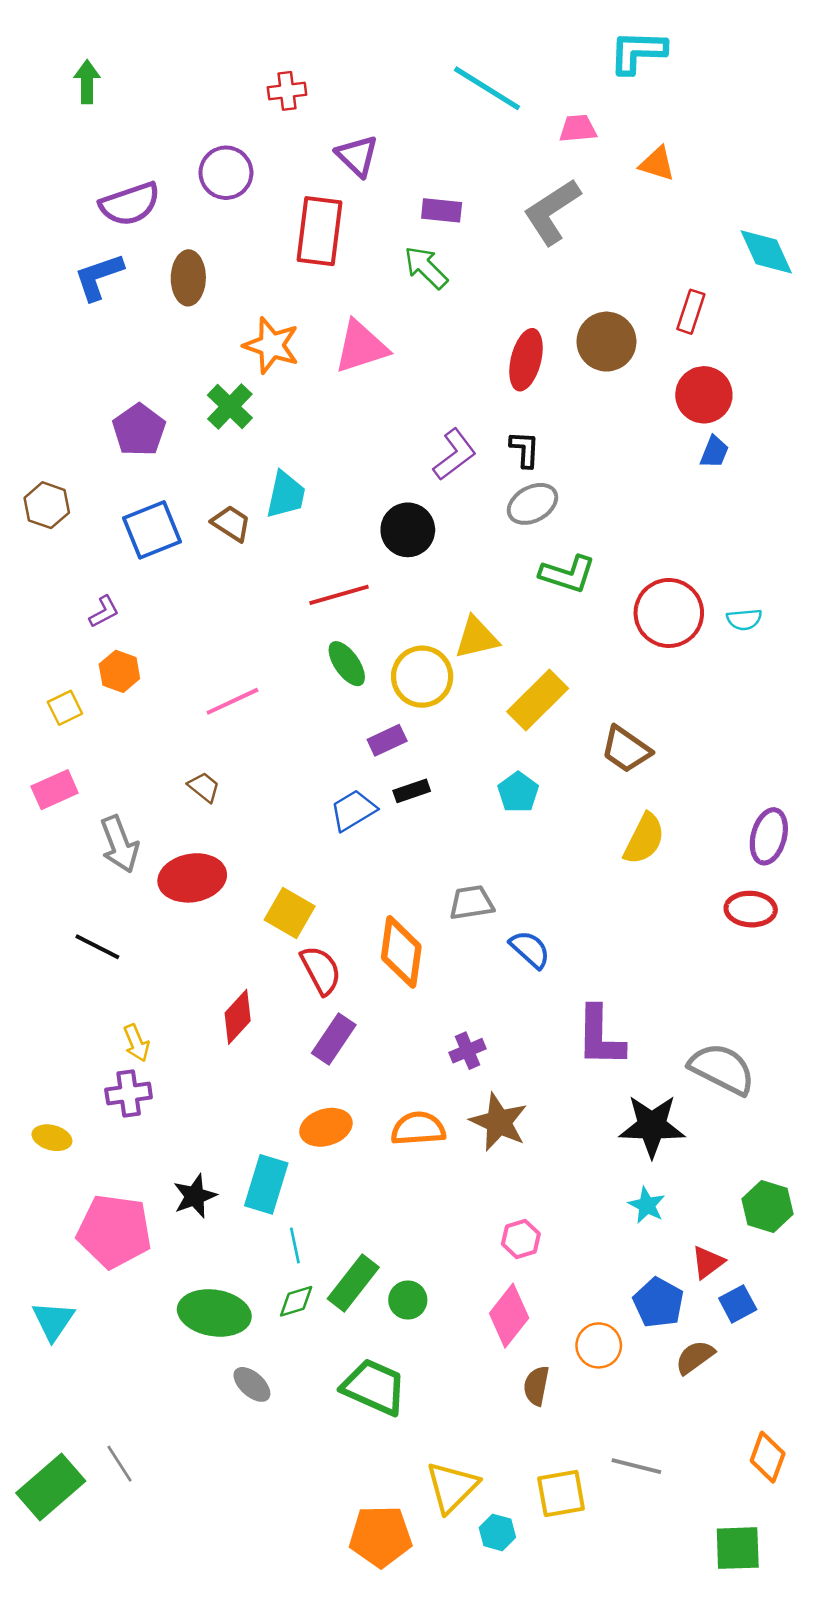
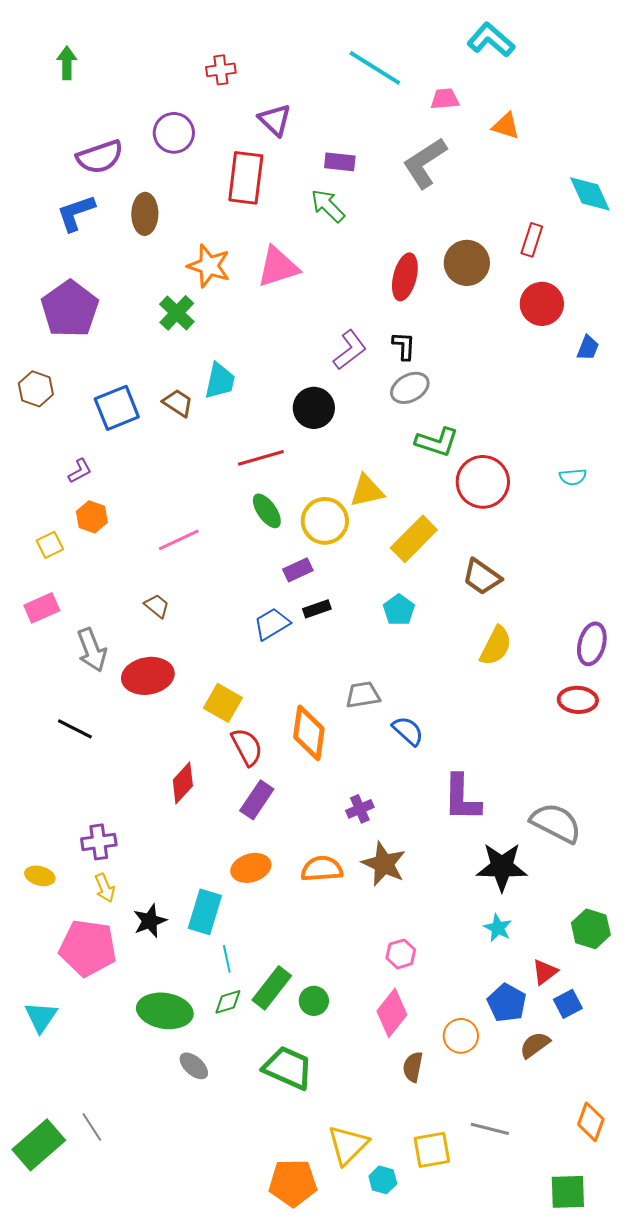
cyan L-shape: (638, 52) -> (491, 40), turned 39
purple pentagon: (139, 430) -> (70, 309), moved, size x1.4
blue trapezoid: (714, 452) -> (588, 348), moved
red circle: (669, 613) -> (483, 482), moved
yellow arrow: (136, 1043) -> (105, 888), moved

